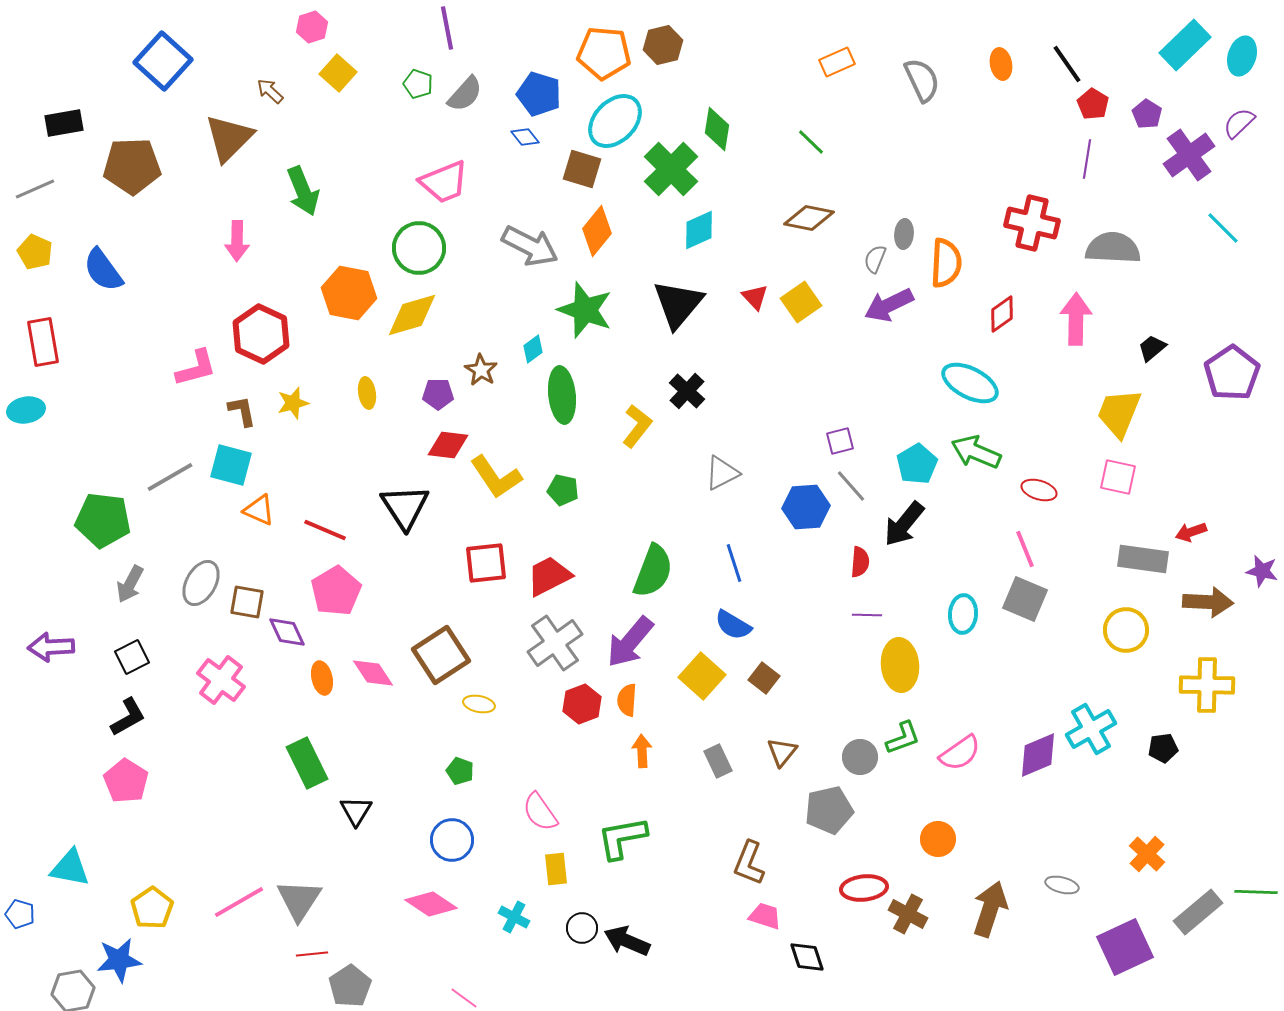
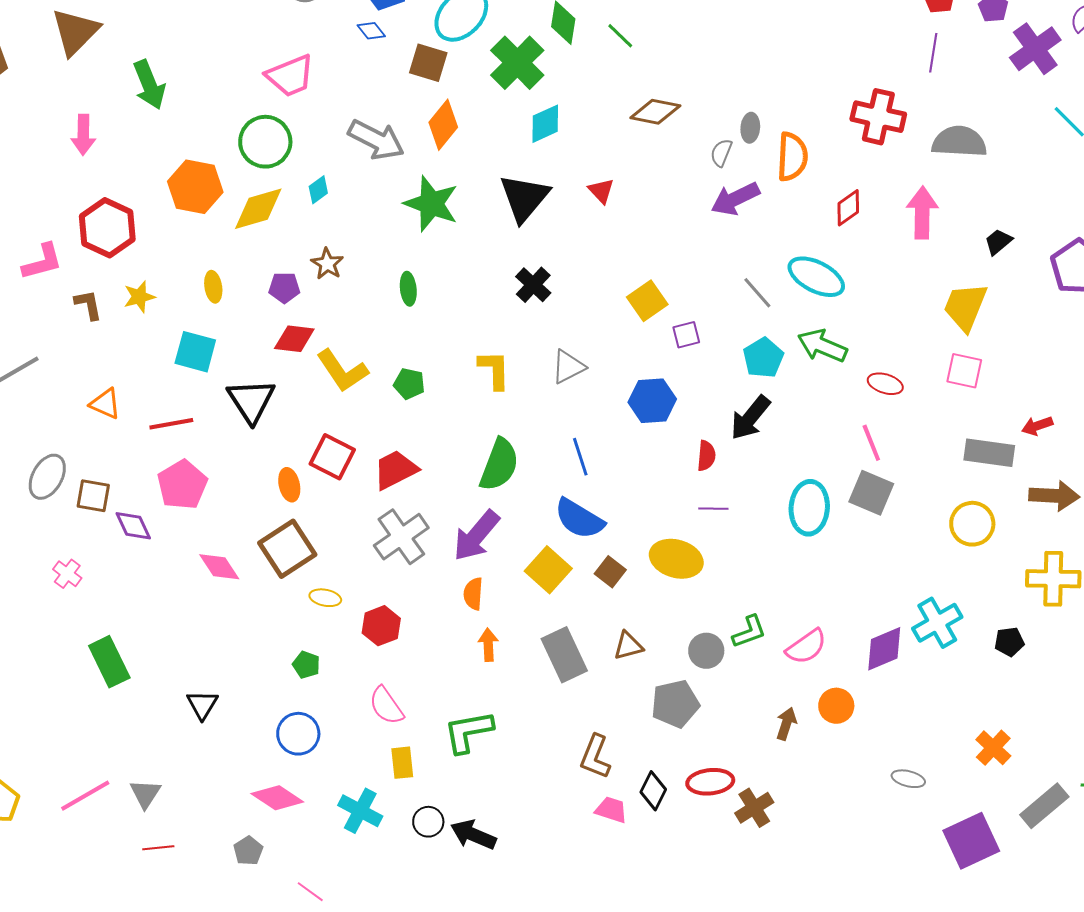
green line: (811, 142) -> (620, 36), moved
yellow square: (801, 302) -> (647, 301), moved
cyan diamond: (533, 349) -> (318, 190), moved
green ellipse: (562, 395) -> (408, 289), size x0.6
yellow L-shape: (637, 426) -> (494, 370), moved, turned -39
cyan square: (231, 465) -> (195, 352), moved
gray line: (851, 486) -> (757, 293), moved
red line: (325, 530) -> (171, 424), turned -33
red square: (486, 563) -> (332, 457), turned 33
cyan ellipse: (963, 614) -> (809, 508), size x1.4
blue semicircle: (733, 625) -> (579, 519), size x1.4
yellow ellipse: (900, 665) -> (676, 559), moved, turned -69
orange ellipse: (322, 678) -> (289, 485), moved
pink cross: (221, 680) -> (67, 574), size x0.6
red hexagon: (582, 704) -> (381, 626), moved
brown triangle: (782, 752) -> (628, 646), turned 36
gray rectangle: (718, 761) -> (564, 655), size x1.6
green rectangle: (307, 763) -> (109, 662), moved
orange circle: (938, 839) -> (836, 706), moved
gray triangle: (299, 900) -> (145, 794), size x0.7
brown arrow: (990, 909) -> (786, 724), moved, size x0.6
brown cross: (908, 914) -> (754, 808), turned 30
cyan cross: (514, 917) -> (360, 811), size x1.4
black diamond: (807, 957) -> (653, 791), moved, turned 45
gray pentagon: (350, 986) -> (248, 851), moved, size x0.7

